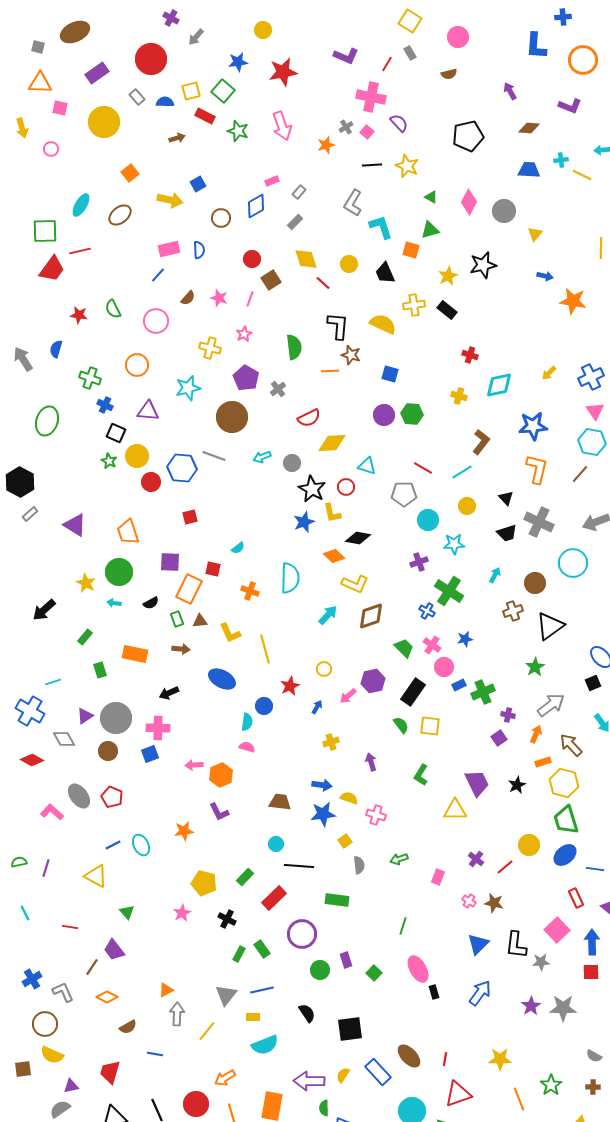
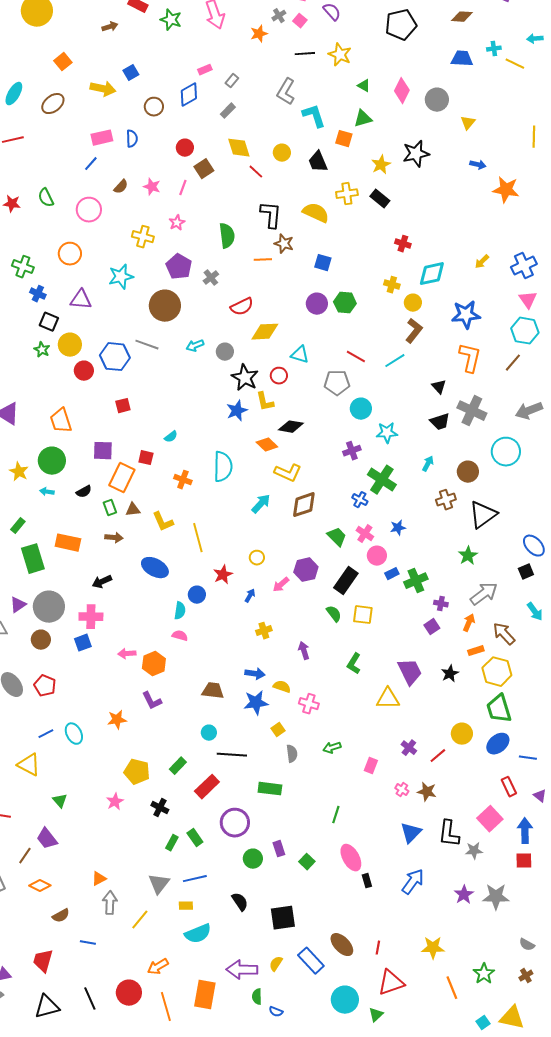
yellow circle: (467, 506) -> (413, 303), moved
green rectangle: (100, 670) -> (33, 559), size x1.8
brown cross: (593, 1087) -> (526, 976), turned -32

